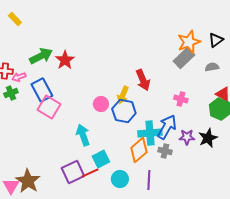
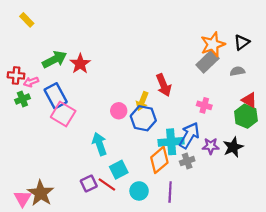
gray cross: (165, 151) -> (187, 161), turned -32
purple square: (73, 172) -> (89, 183), size x0.7
red line: (90, 173) -> (107, 185), turned 60

